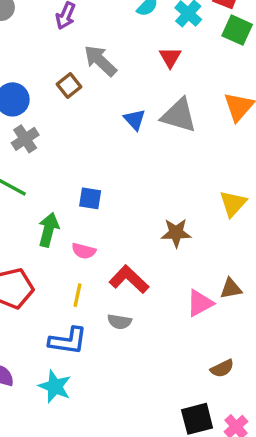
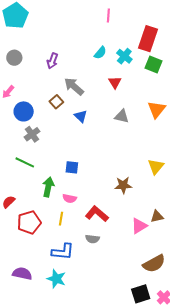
gray triangle: (179, 115) -> (122, 116), size x0.7
blue triangle: (135, 119) -> (81, 116), moved
yellow line: (78, 295) -> (61, 219), moved
brown semicircle: (222, 368) -> (154, 264), size x1.6

